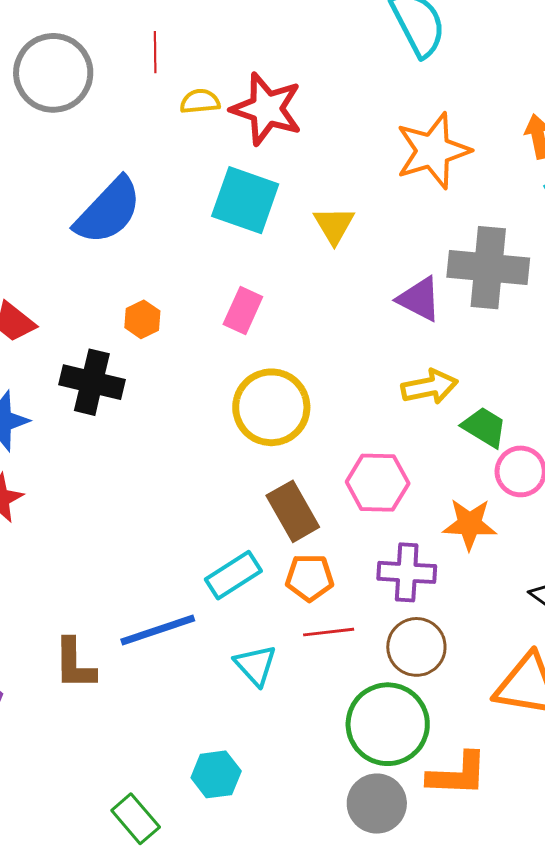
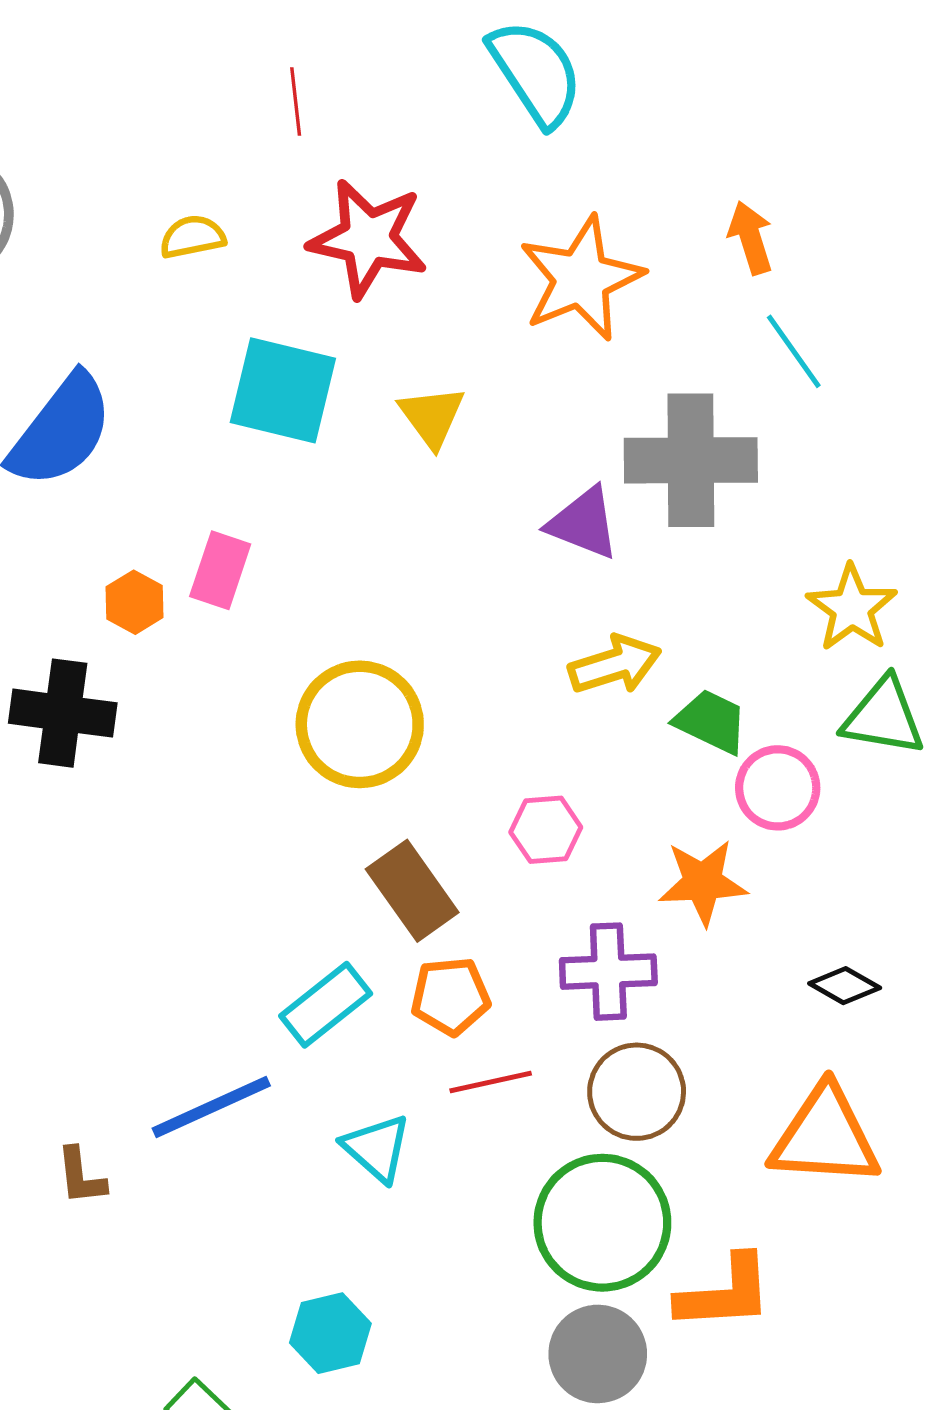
red line: (155, 52) -> (296, 102), moved
red star: (267, 109) -> (368, 239), moved
pink rectangle: (243, 311) -> (220, 570), moved
pink hexagon: (378, 483) -> (546, 830), size x0.7
brown L-shape: (74, 664) -> (81, 1176), size x0.7

